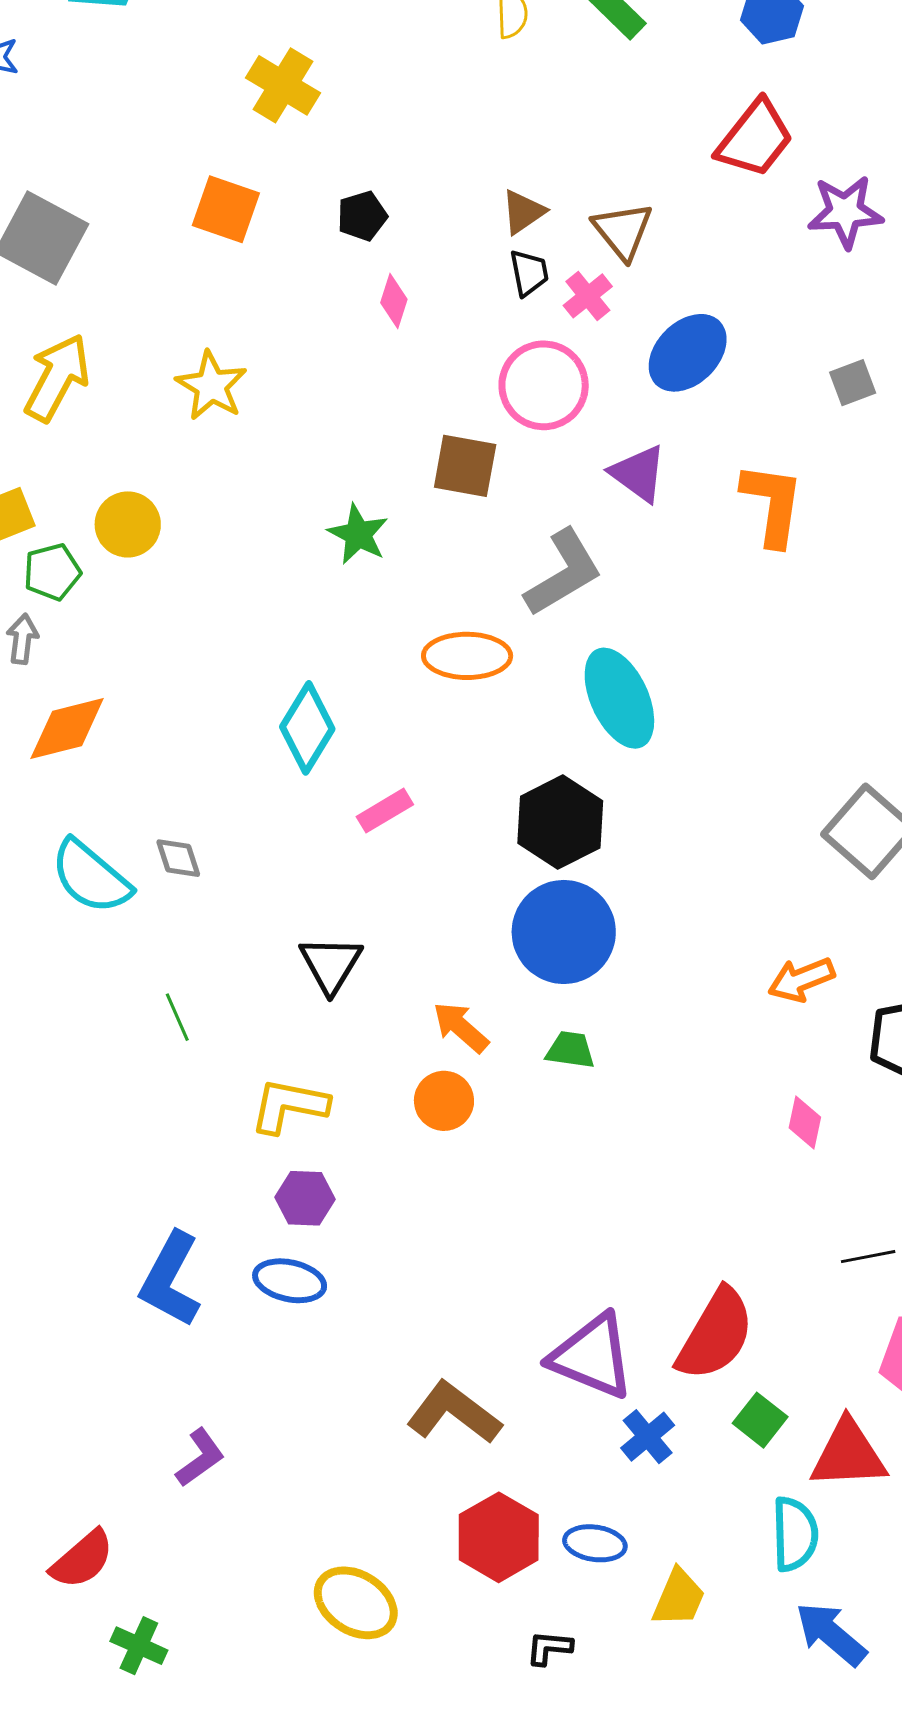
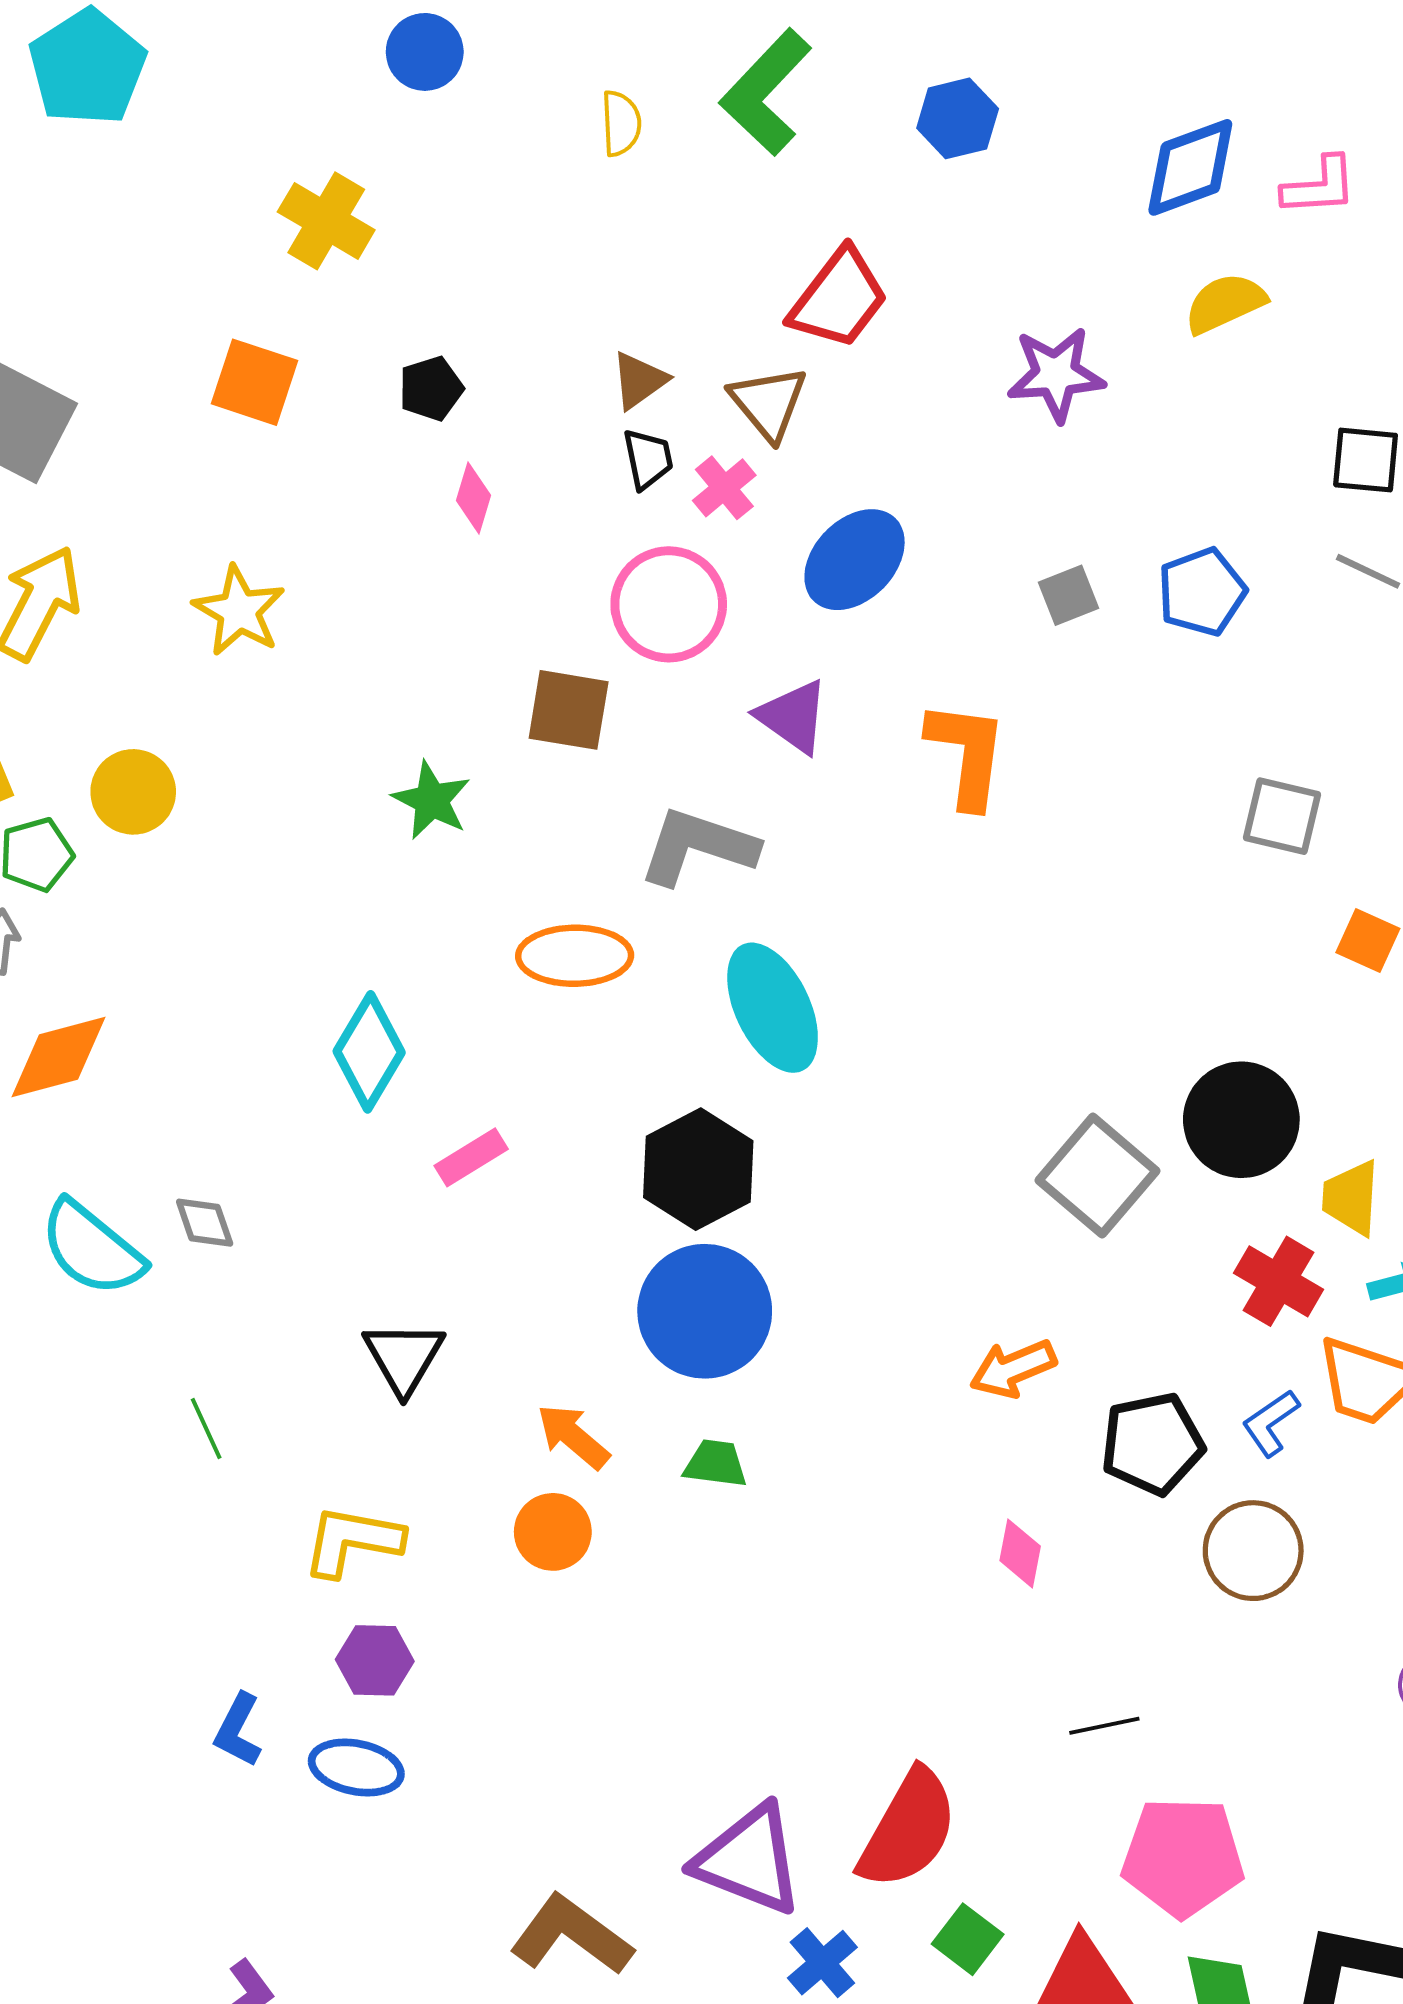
red trapezoid: (755, 139) -> (839, 299), moved
gray L-shape: (563, 573) -> (698, 847), turned -130
blue L-shape: (170, 1280) -> (238, 1730), moved, size x0.6

